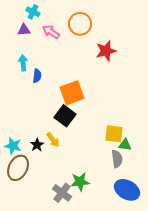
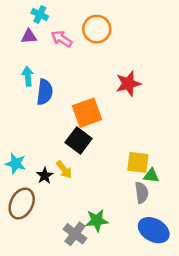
red star: (106, 51) -> (128, 84), moved
blue semicircle: (37, 76) -> (45, 92), size x1.5
cyan star: (13, 146) -> (16, 164), moved

